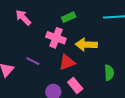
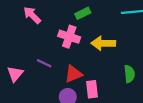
red triangle: (67, 62) -> (73, 74), moved
pink rectangle: (75, 86) -> (92, 89), turned 35

